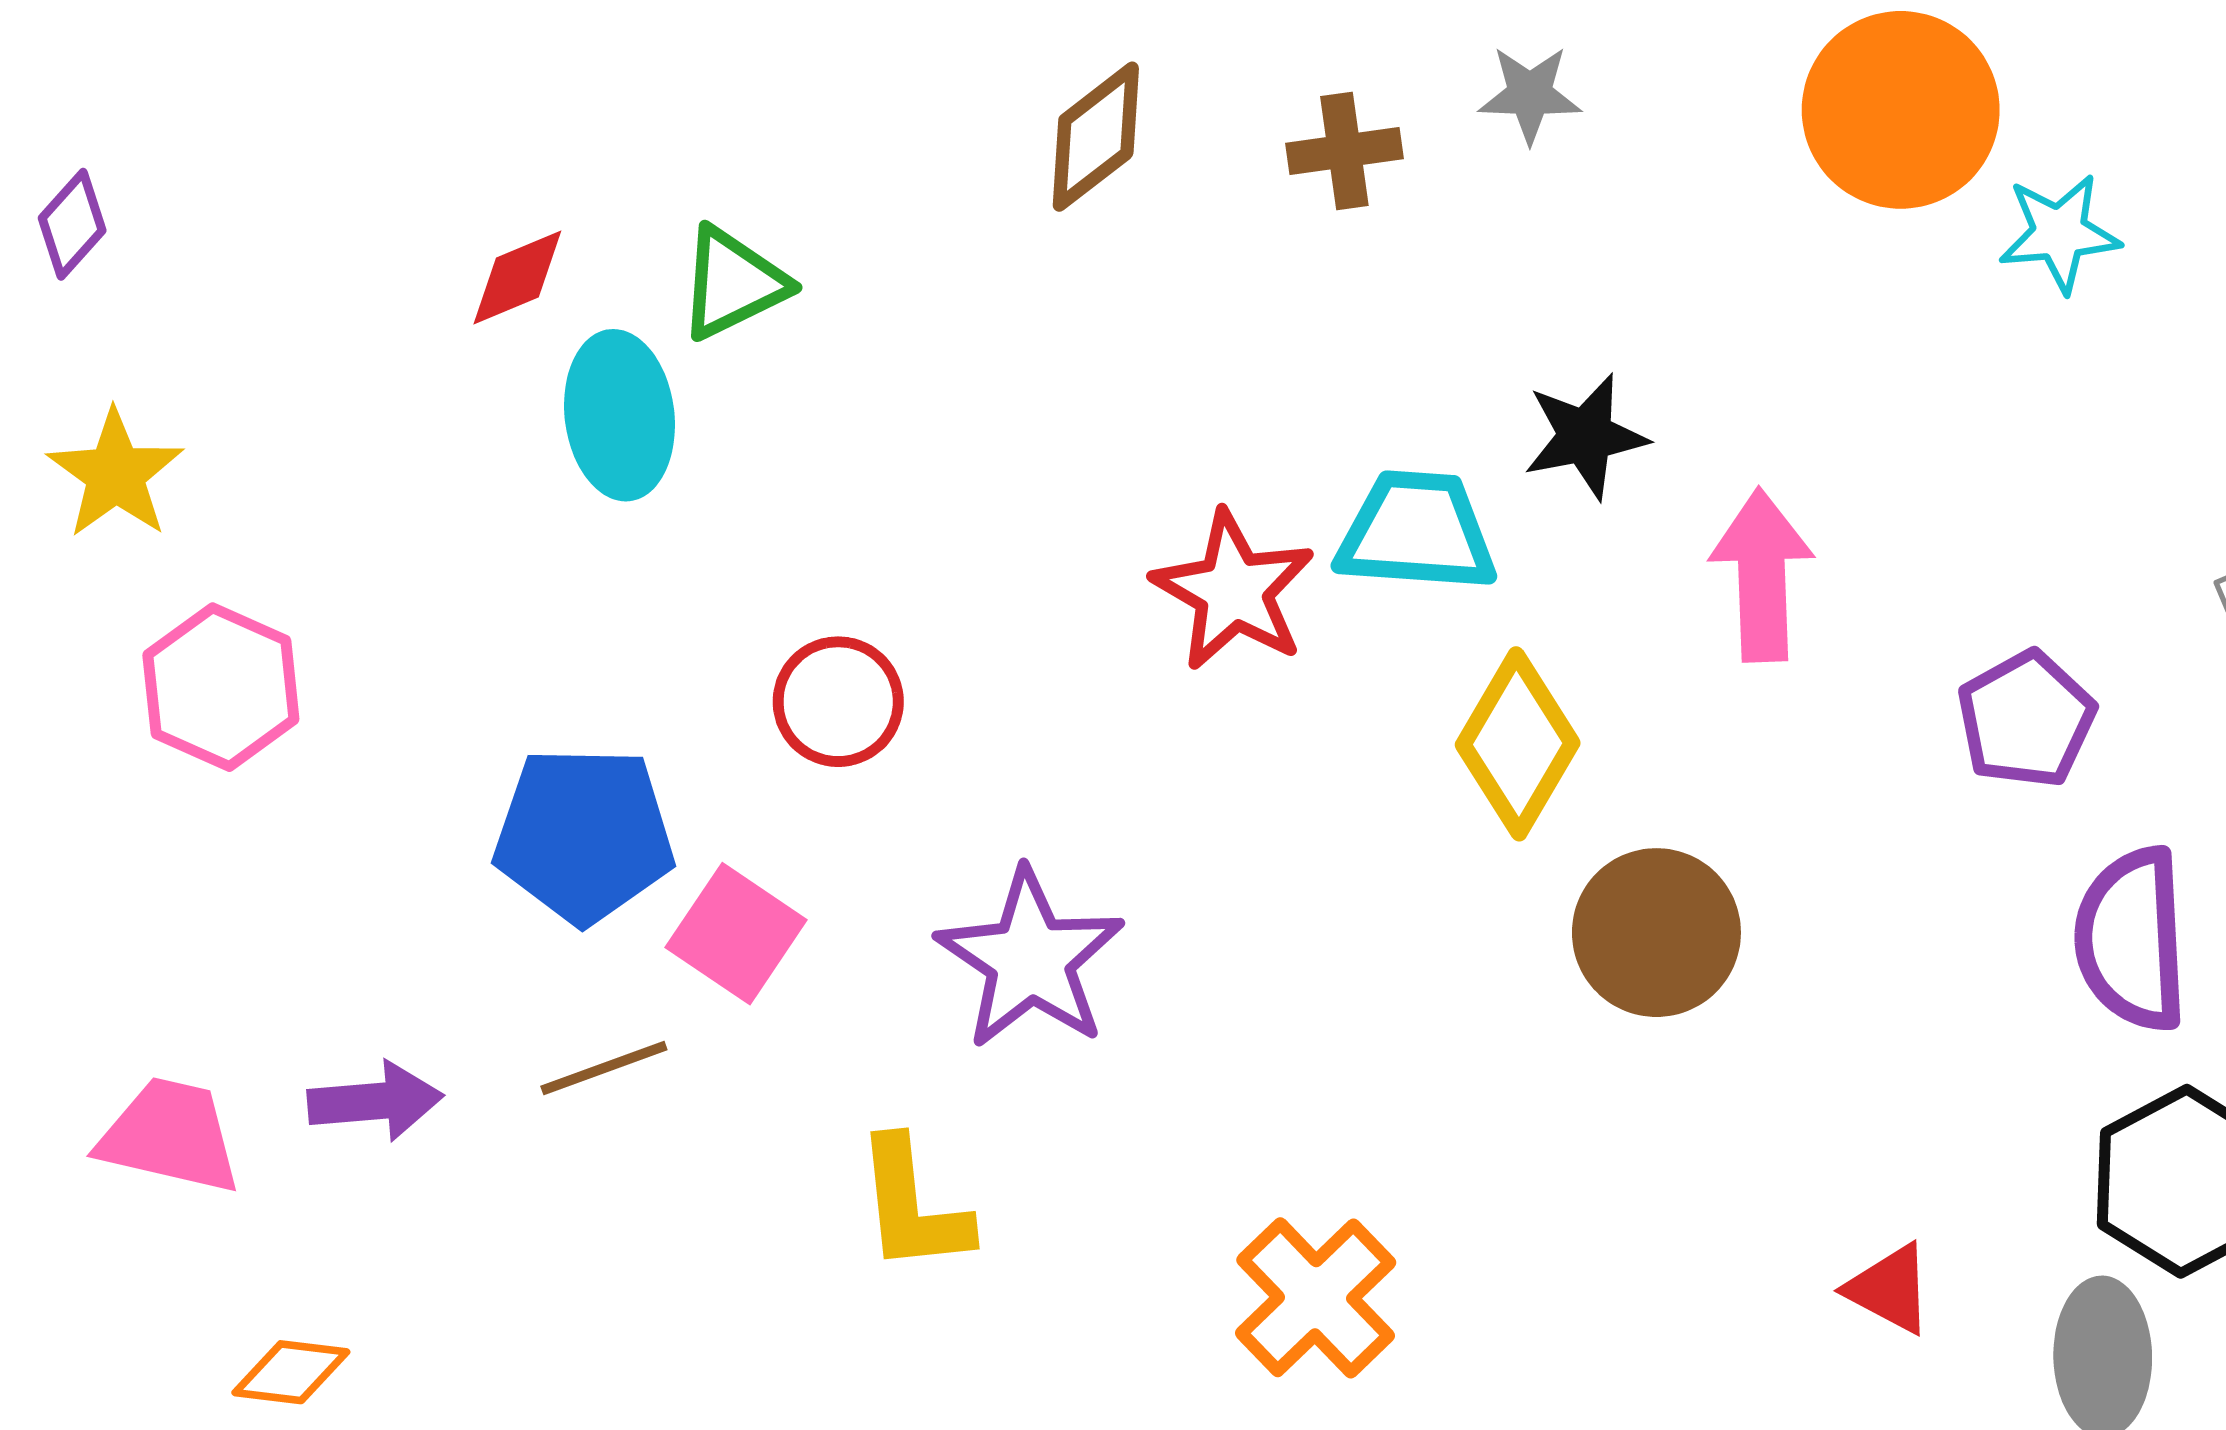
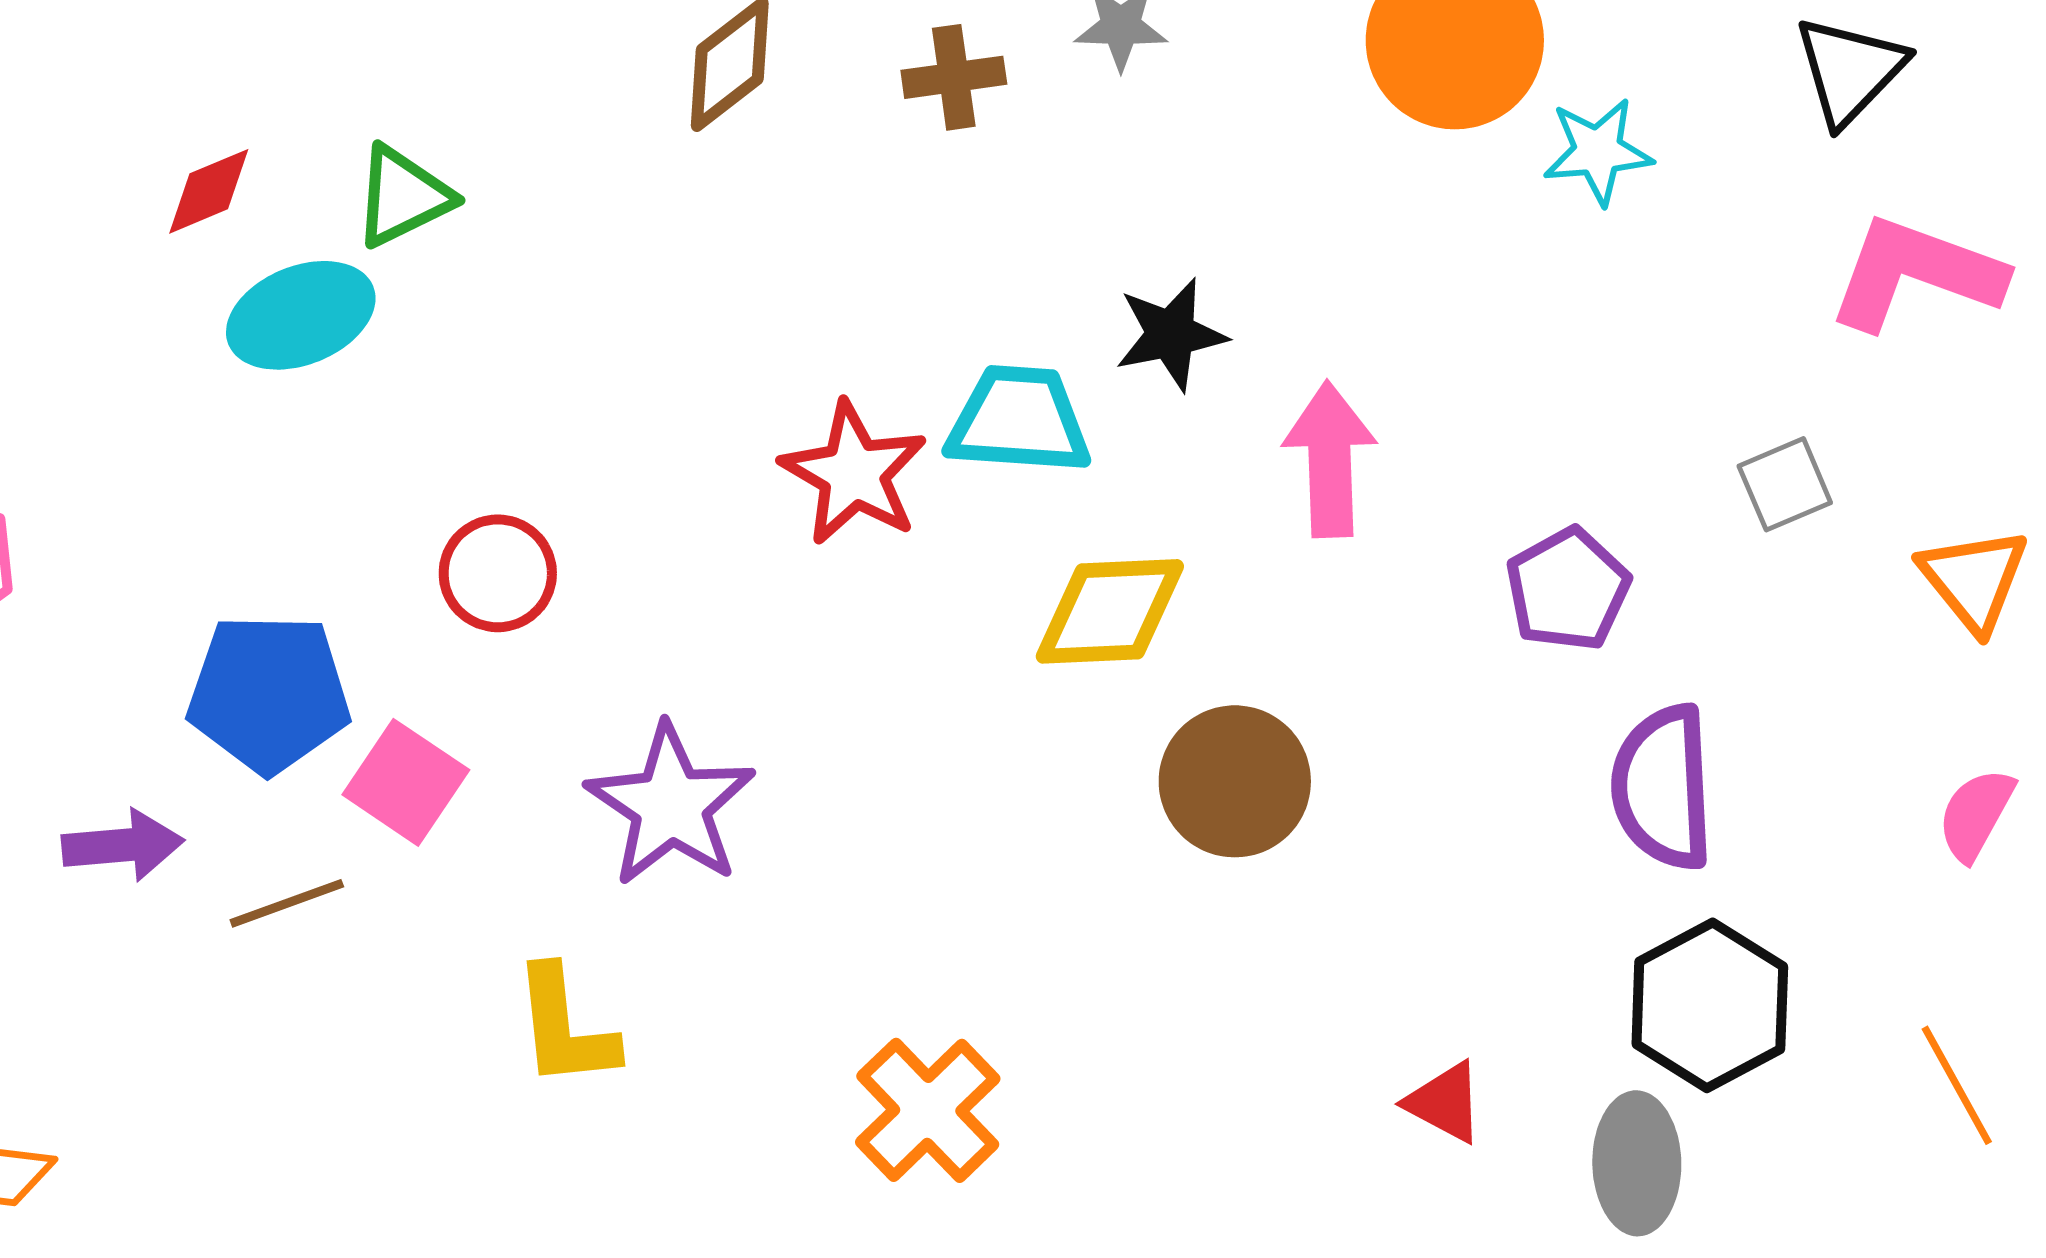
cyan ellipse: (619, 415) -> (301, 315), turned 75
yellow diamond: (1518, 744) -> (1110, 611), turned 57
purple arrow: (375, 1101) -> (123, 845), moved

